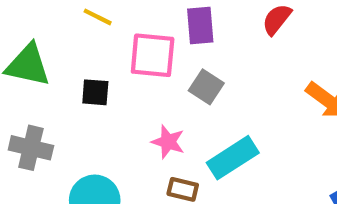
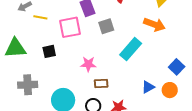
gray square: (206, 87) -> (106, 26), moved, turned -35
cyan rectangle: (233, 158) -> (131, 49), moved

